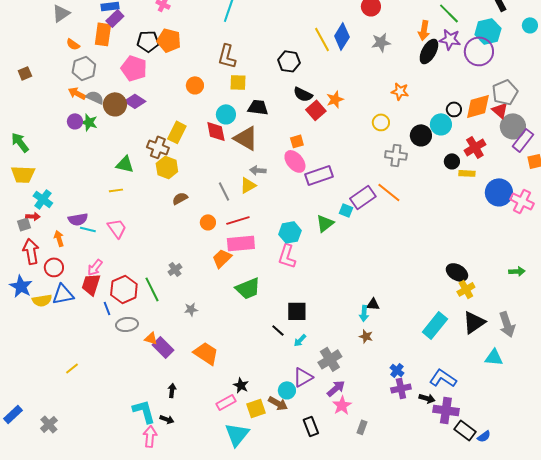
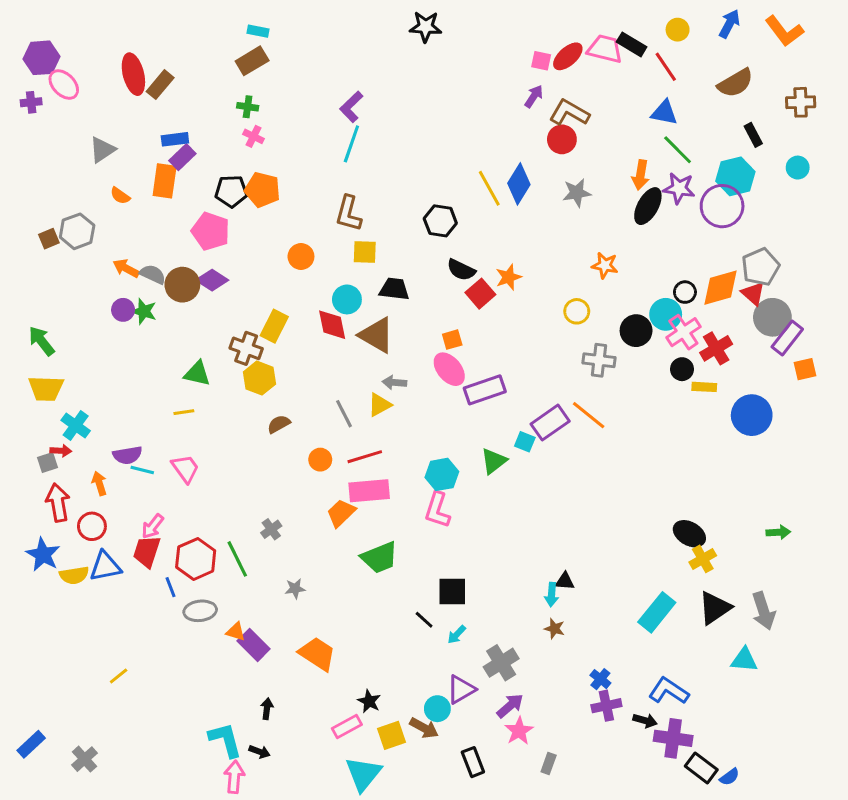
gray hexagon: (84, 68) -> (77, 231), moved
pink cross: (522, 201) -> (683, 332), moved, turned 30

